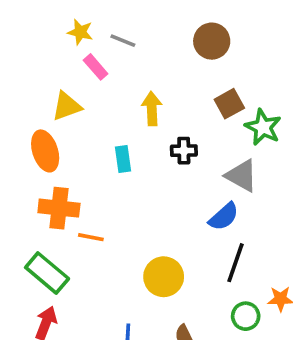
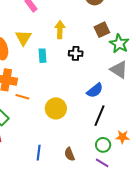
yellow triangle: (67, 106) -> (23, 38), moved, turned -42
gray triangle: (242, 176) -> (119, 70), moved
yellow circle: (164, 277) -> (56, 108), moved

